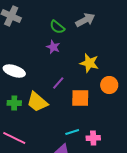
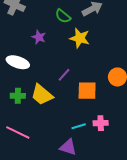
purple star: (53, 47) -> (39, 37), moved
yellow star: (89, 63) -> (80, 38), moved
pink cross: (93, 138) -> (101, 123), moved

